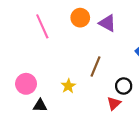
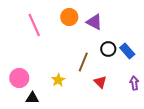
black circle: (124, 86) -> (108, 49), moved
red triangle: (114, 103) -> (100, 82), moved, turned -32

